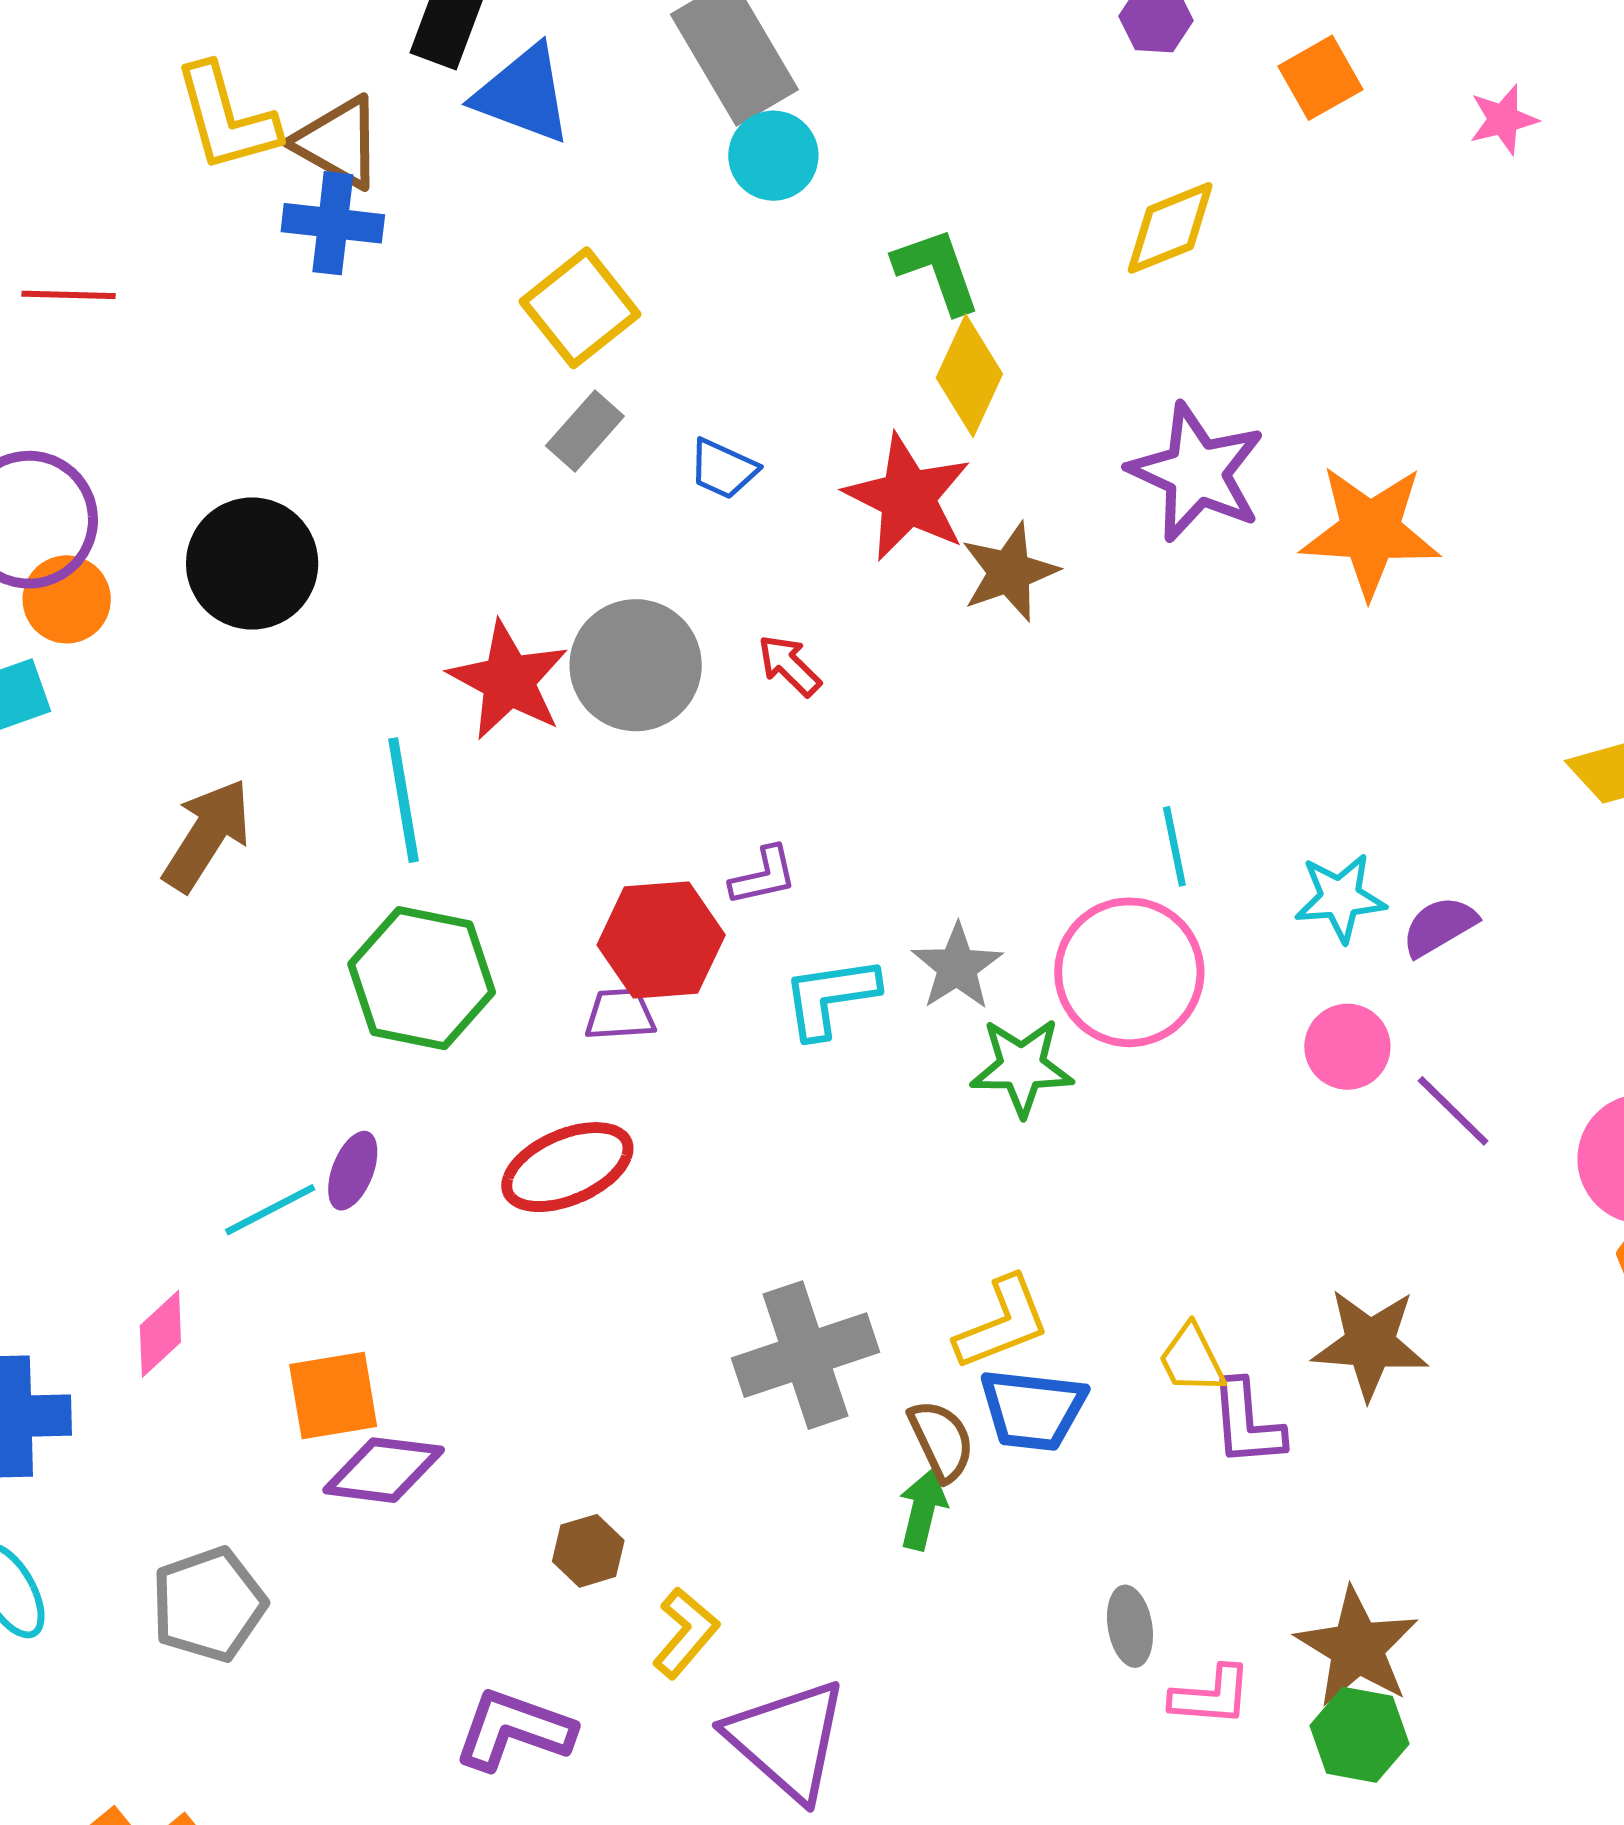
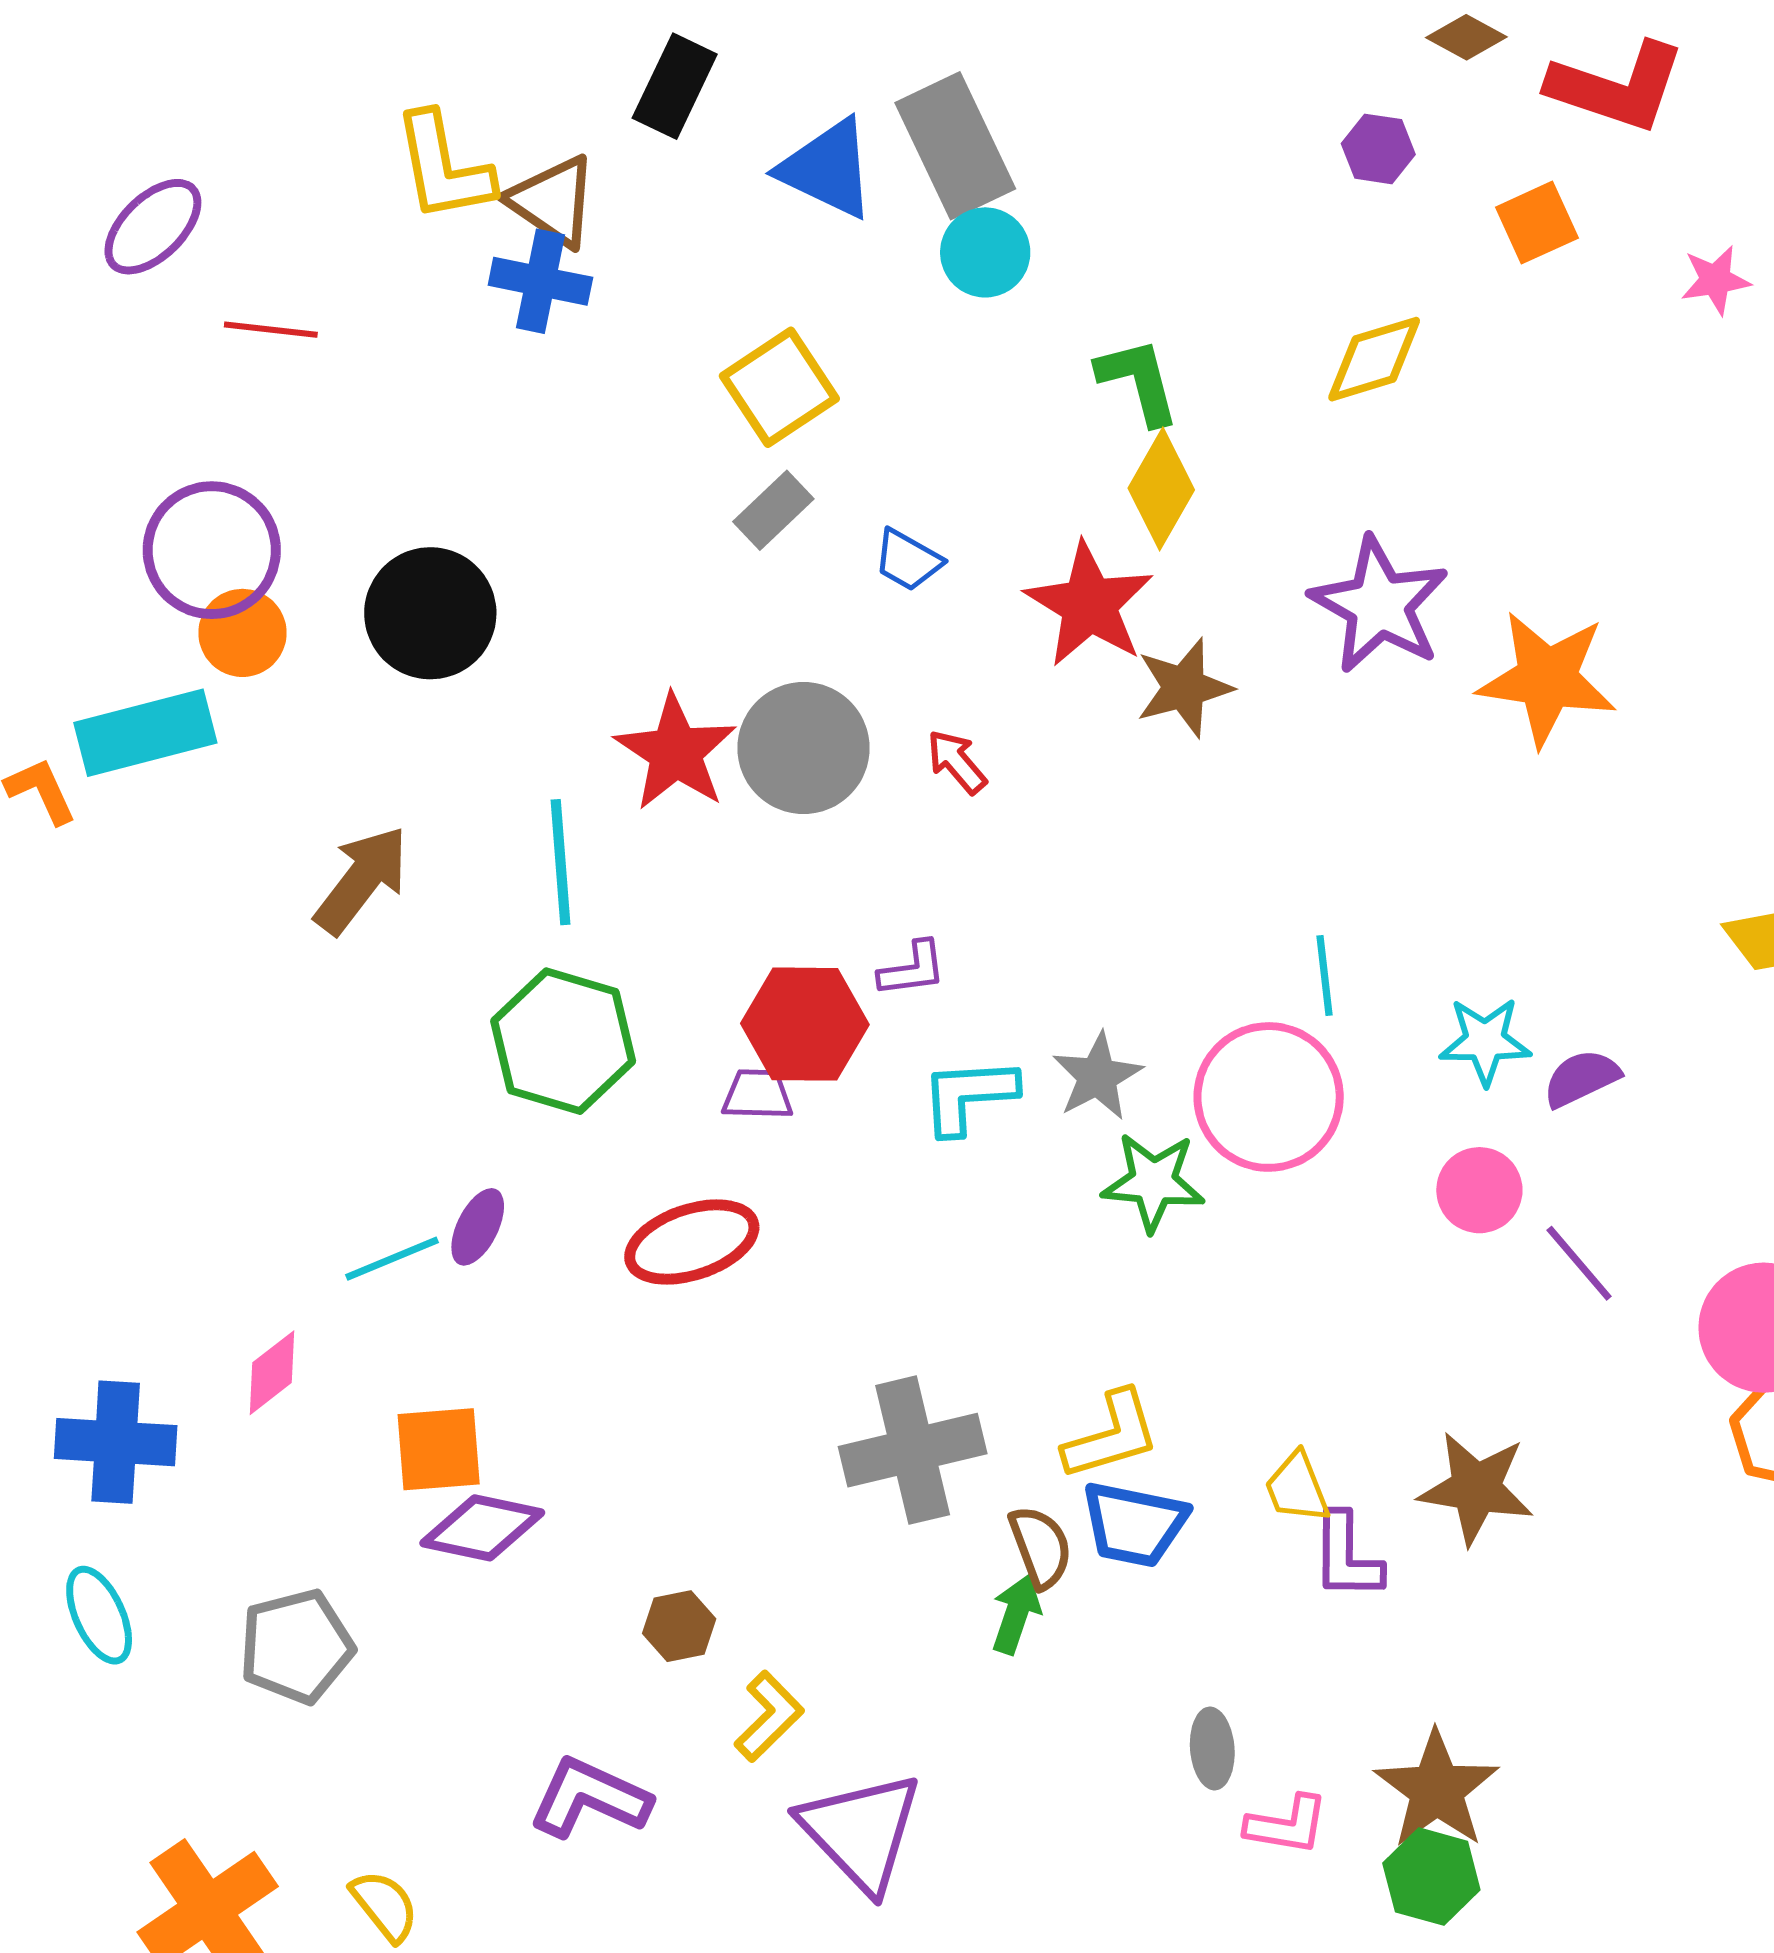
blue triangle: (523, 94) -> (827, 169), moved

